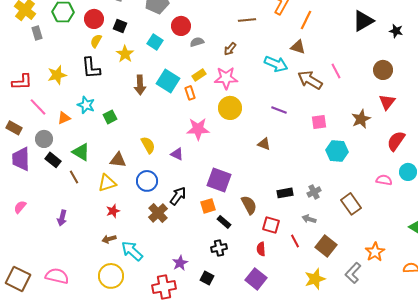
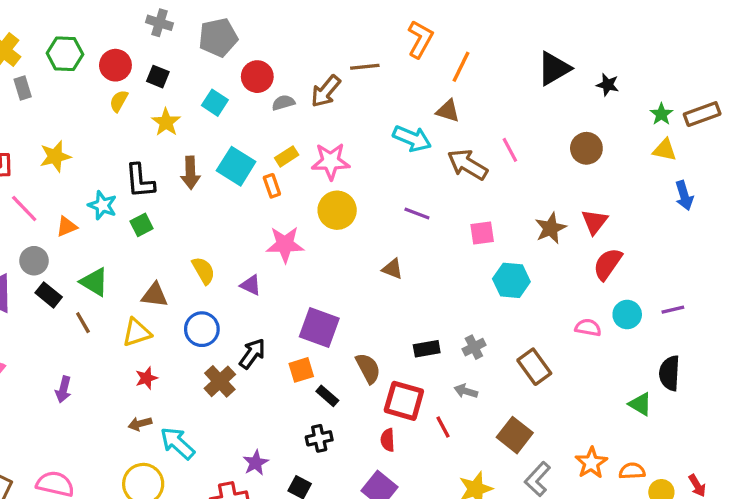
brown arrow: (230, 49) -> (326, 91), moved, size x1.5
black L-shape: (91, 68) -> (140, 181), moved
red triangle: (387, 102) -> (595, 222), moved
red square: (271, 225) -> (404, 401), size x1.4
brown square: (326, 246) -> (515, 435), moved
orange star: (375, 252) -> (591, 463), moved

